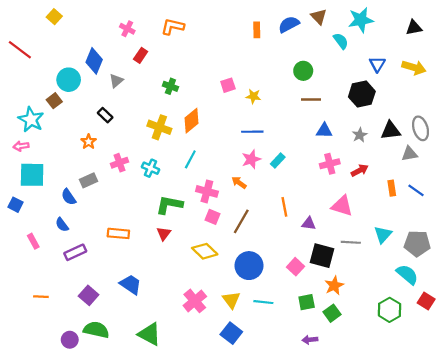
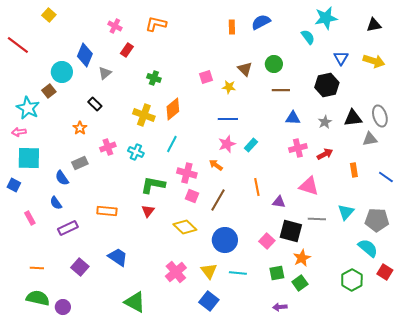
brown triangle: (319, 17) -> (245, 69), moved
blue line: (416, 190) -> (386, 177), moved
green semicircle: (96, 330) -> (38, 298), moved

